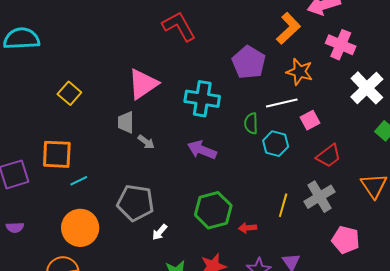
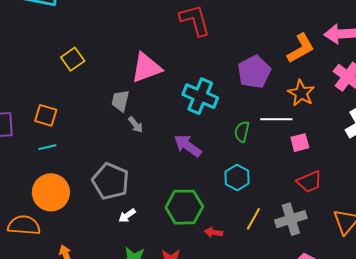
cyan hexagon: (276, 144) -> (237, 178), moved
orange square: (57, 154) -> (46, 115), size x0.7
cyan line: (79, 181) -> (47, 147), moved

